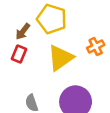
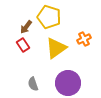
red rectangle: (19, 54) -> (23, 45), turned -56

